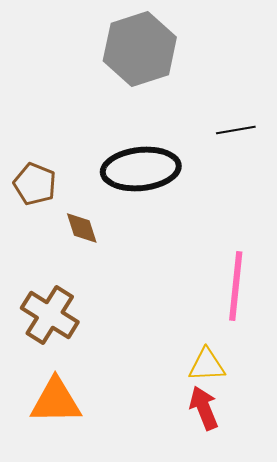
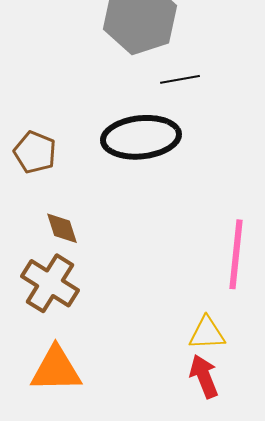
black line: (236, 130) -> (180, 79), moved
brown diamond: (82, 228) -> (62, 228), moved

